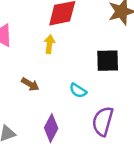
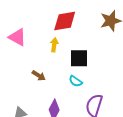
black square: (108, 61) -> (79, 58), moved

